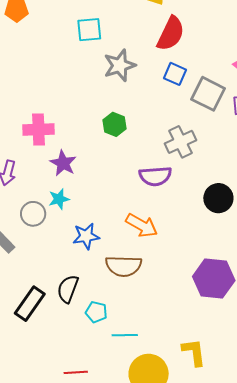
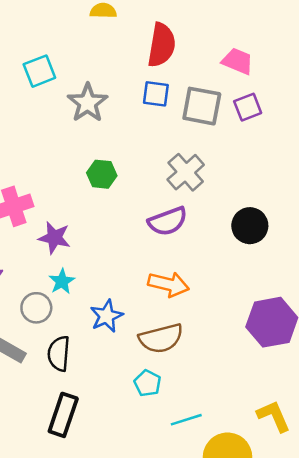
red semicircle: (171, 34) -> (162, 45), moved
black semicircle: (68, 289) -> (59, 354), moved
cyan pentagon: (96, 312) -> (147, 383), moved, turned 30

